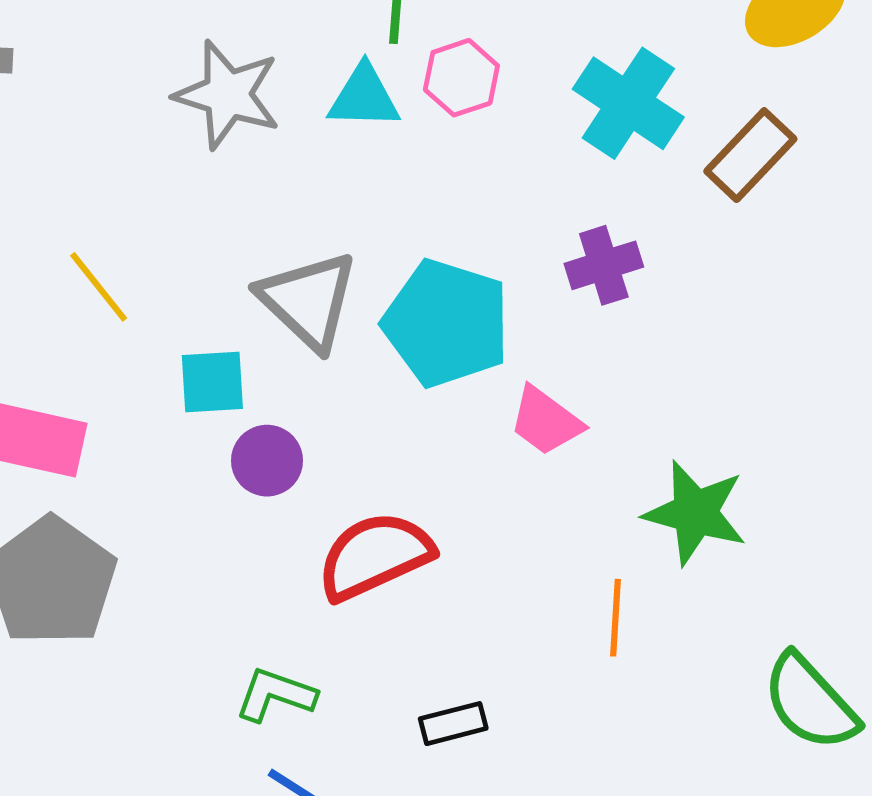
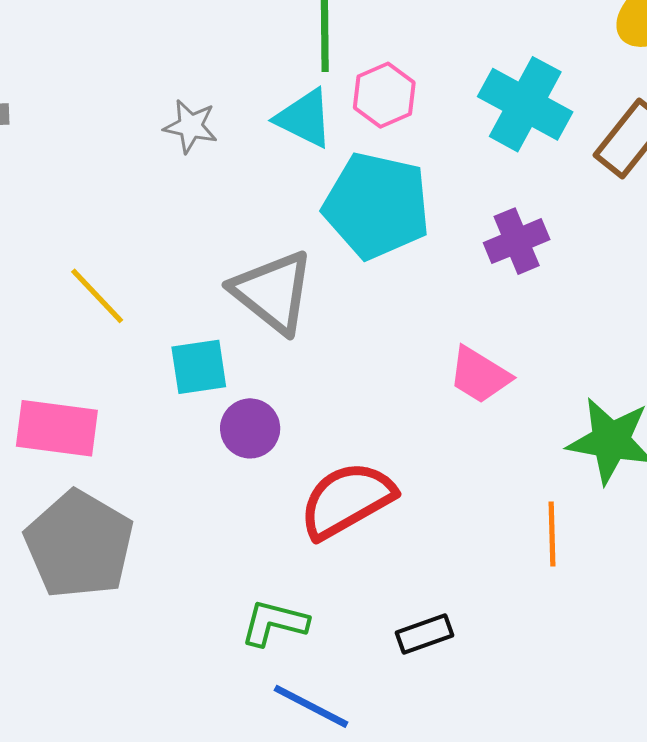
gray star: (228, 95) -> (191, 126), size x0.6
cyan triangle: (364, 97) -> (304, 118), turned 30
cyan pentagon: (446, 323) -> (377, 206), moved

